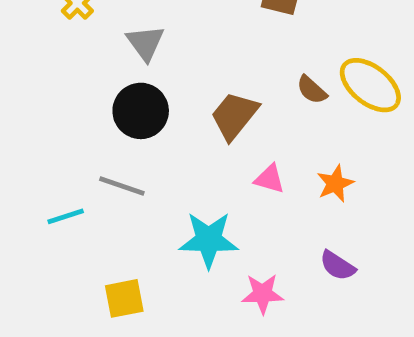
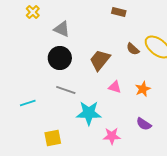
gray triangle: (145, 43) -> (62, 29), turned -30
gray line: (122, 186) -> (66, 90), moved

